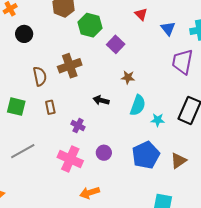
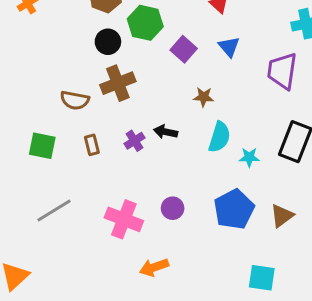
blue triangle: (168, 28) -> (229, 47), moved
black circle: (24, 34) -> (108, 42), moved
brown semicircle: (40, 76) -> (75, 100), turned 114
purple cross: (78, 126) -> (134, 141), moved, turned 32

